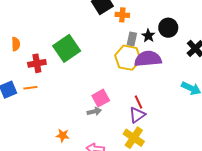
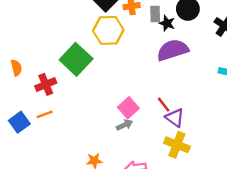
gray rectangle: (132, 39) -> (155, 14), moved
yellow hexagon: (128, 58) -> (108, 30), moved
red line: (138, 102) -> (164, 105), moved
purple triangle: (137, 115) -> (175, 118), turned -36

